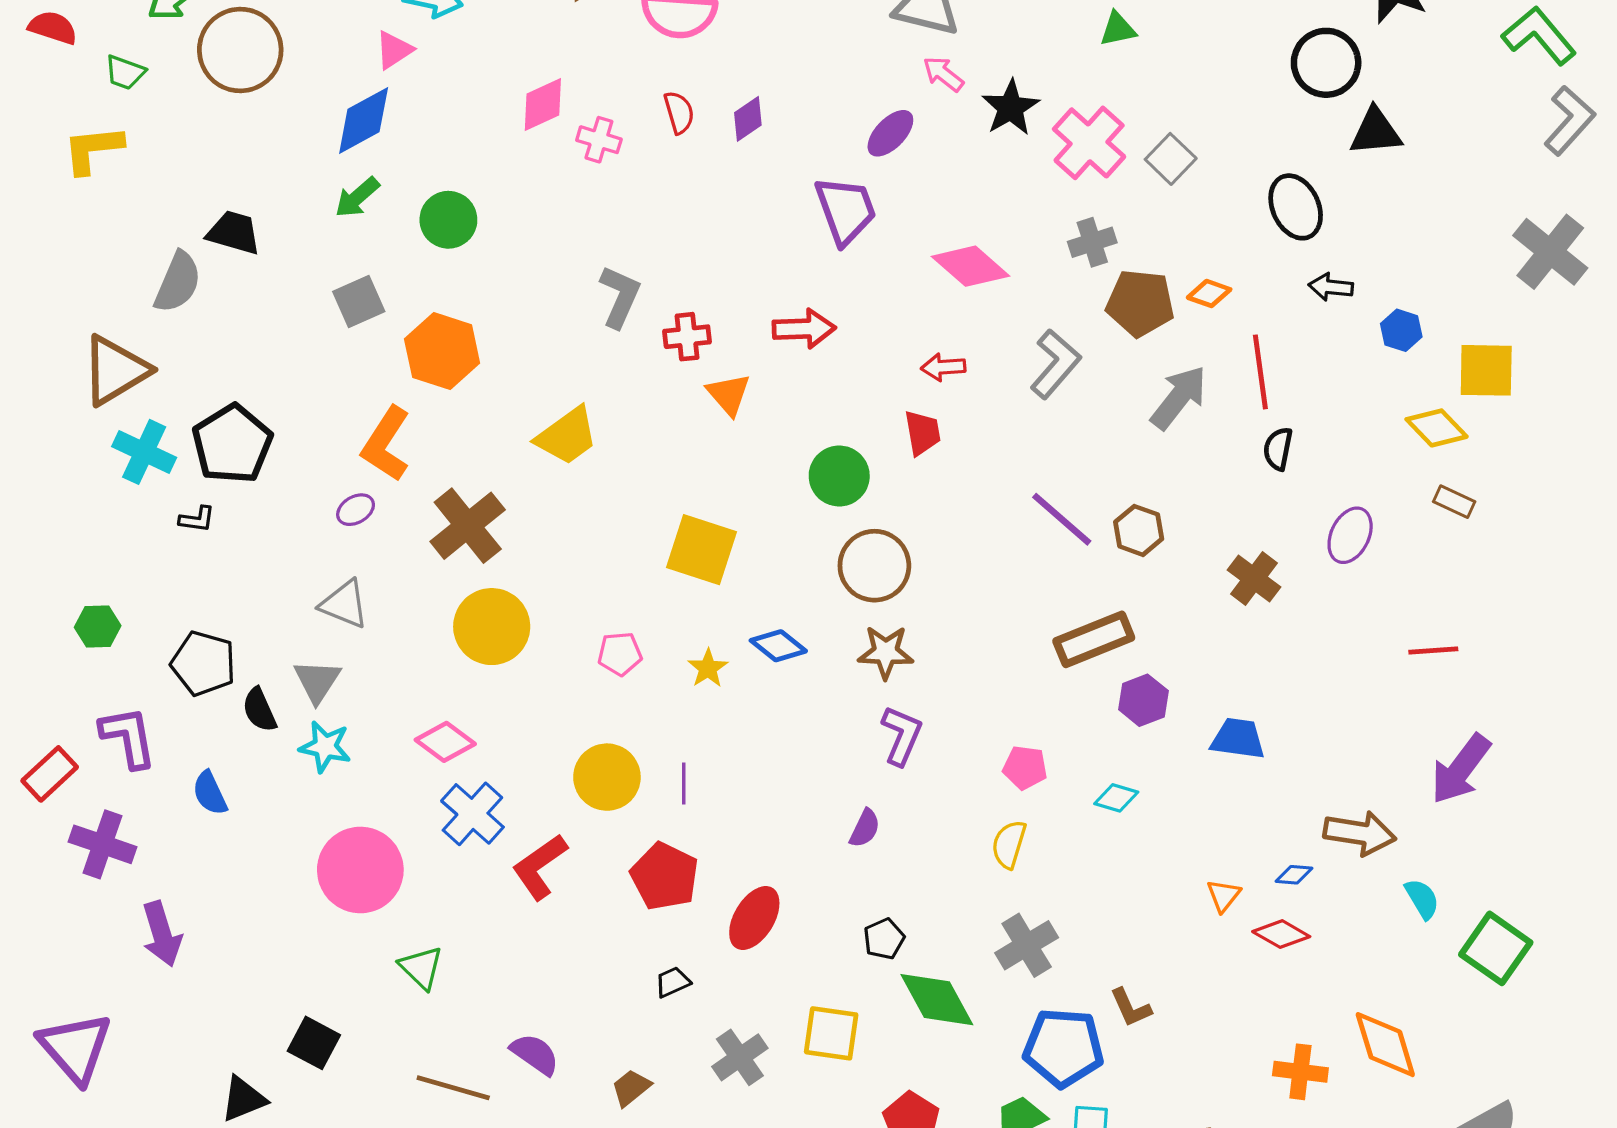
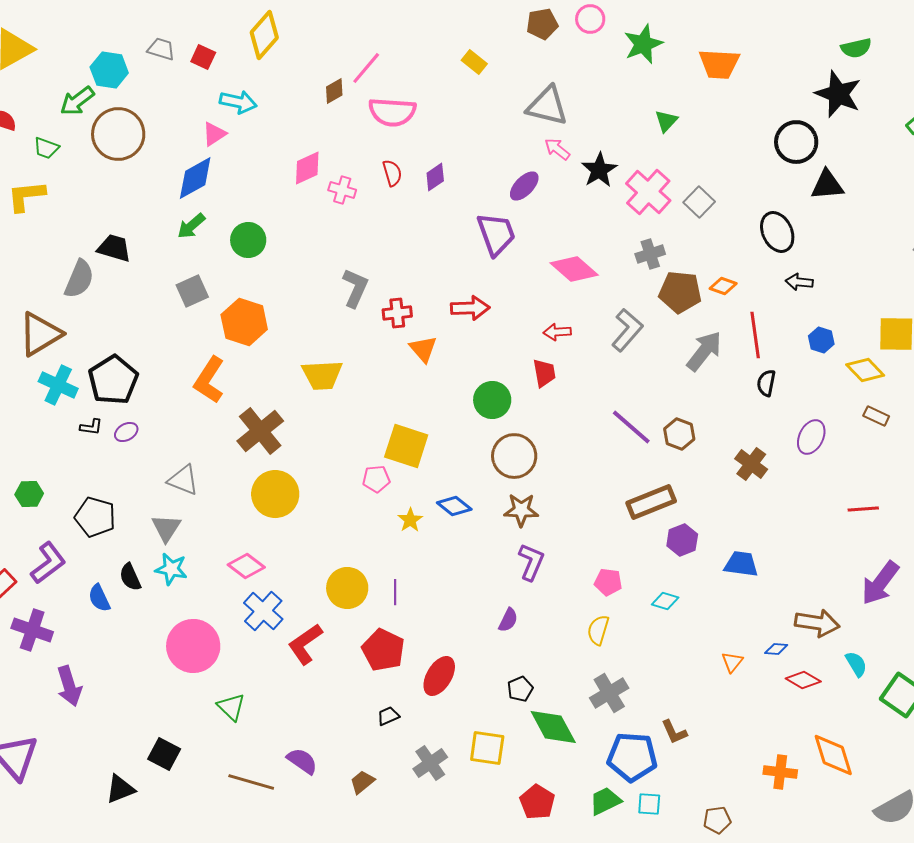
green triangle: (1118, 29) -> (666, 121), turned -35
blue hexagon: (1401, 330) -> (821, 340), moved
yellow trapezoid: (567, 436) -> (322, 375), turned 33
purple ellipse: (356, 510) -> (126, 432), moved
pink pentagon: (620, 654) -> (376, 479), moved
black semicircle: (259, 710) -> (130, 577), moved
purple L-shape: (128, 737) -> (48, 563), turned 63
red diamond: (1281, 934) -> (803, 680), moved

